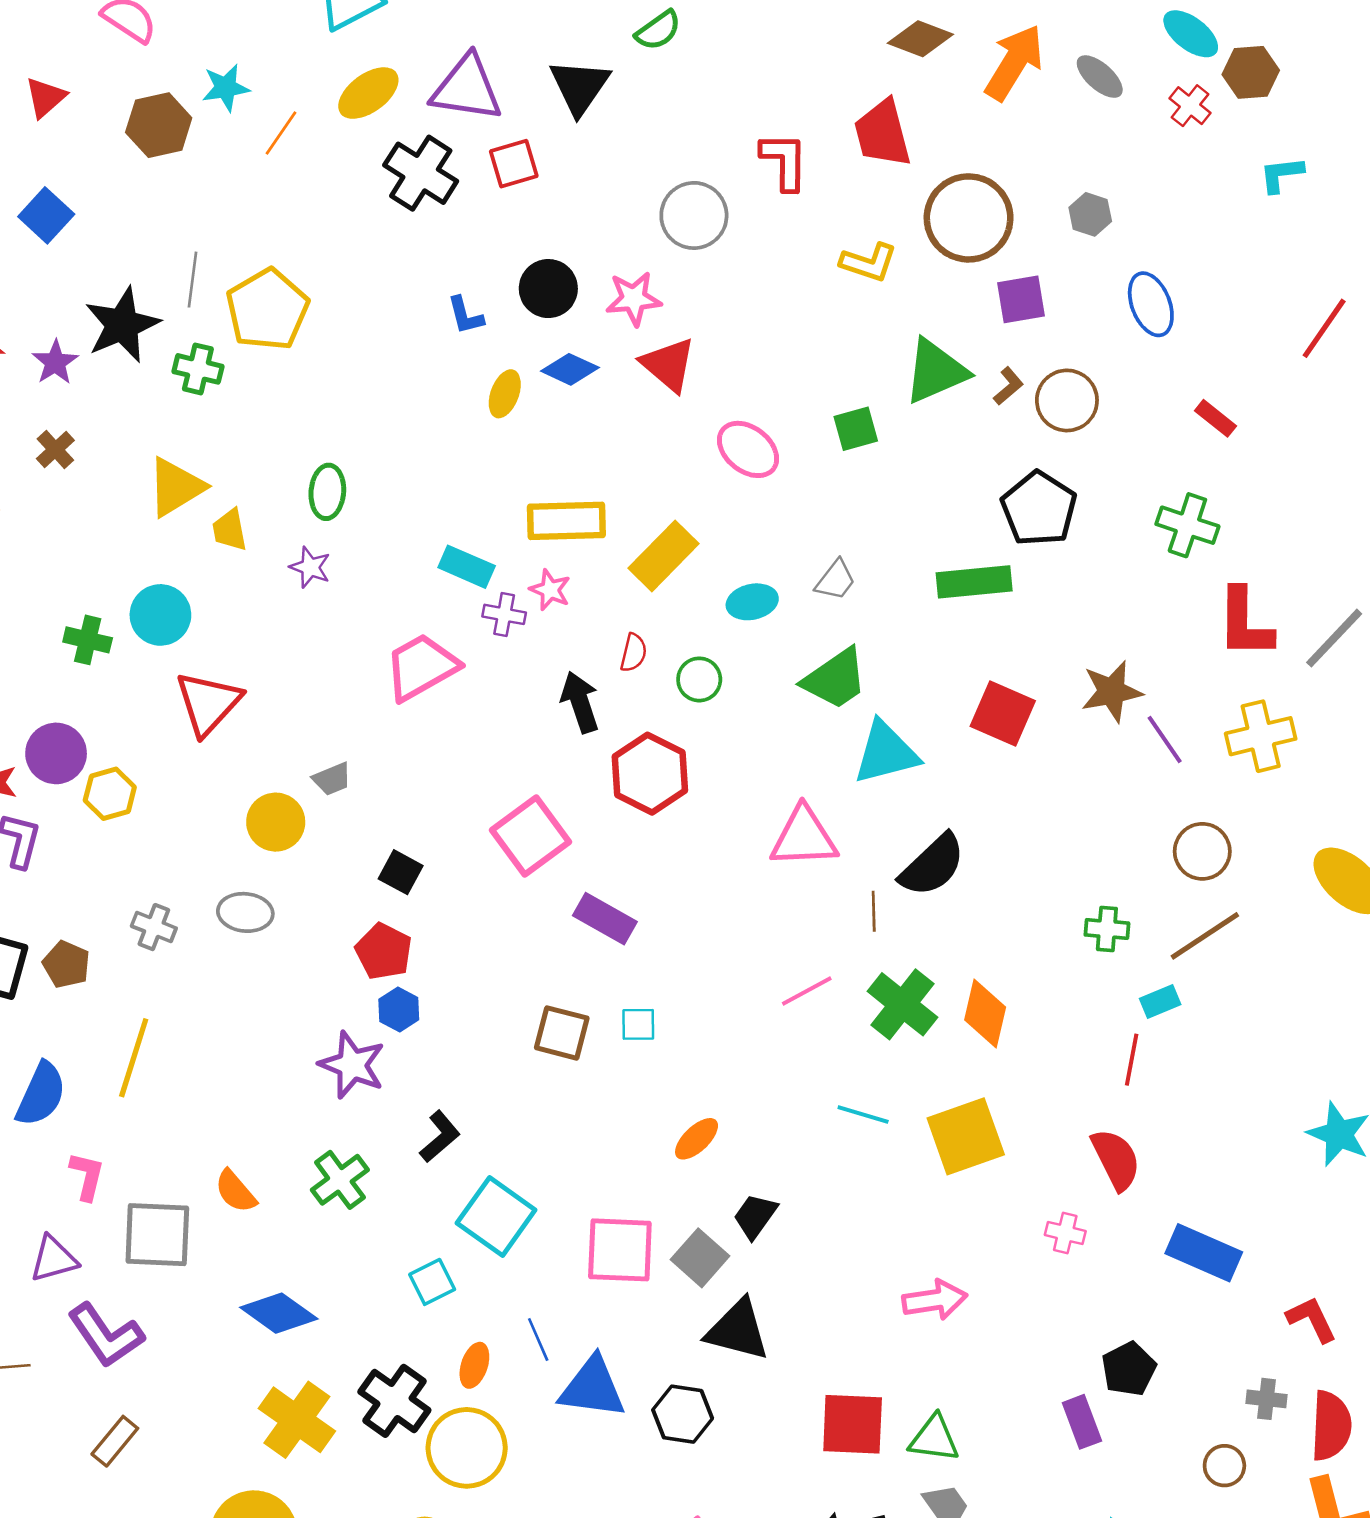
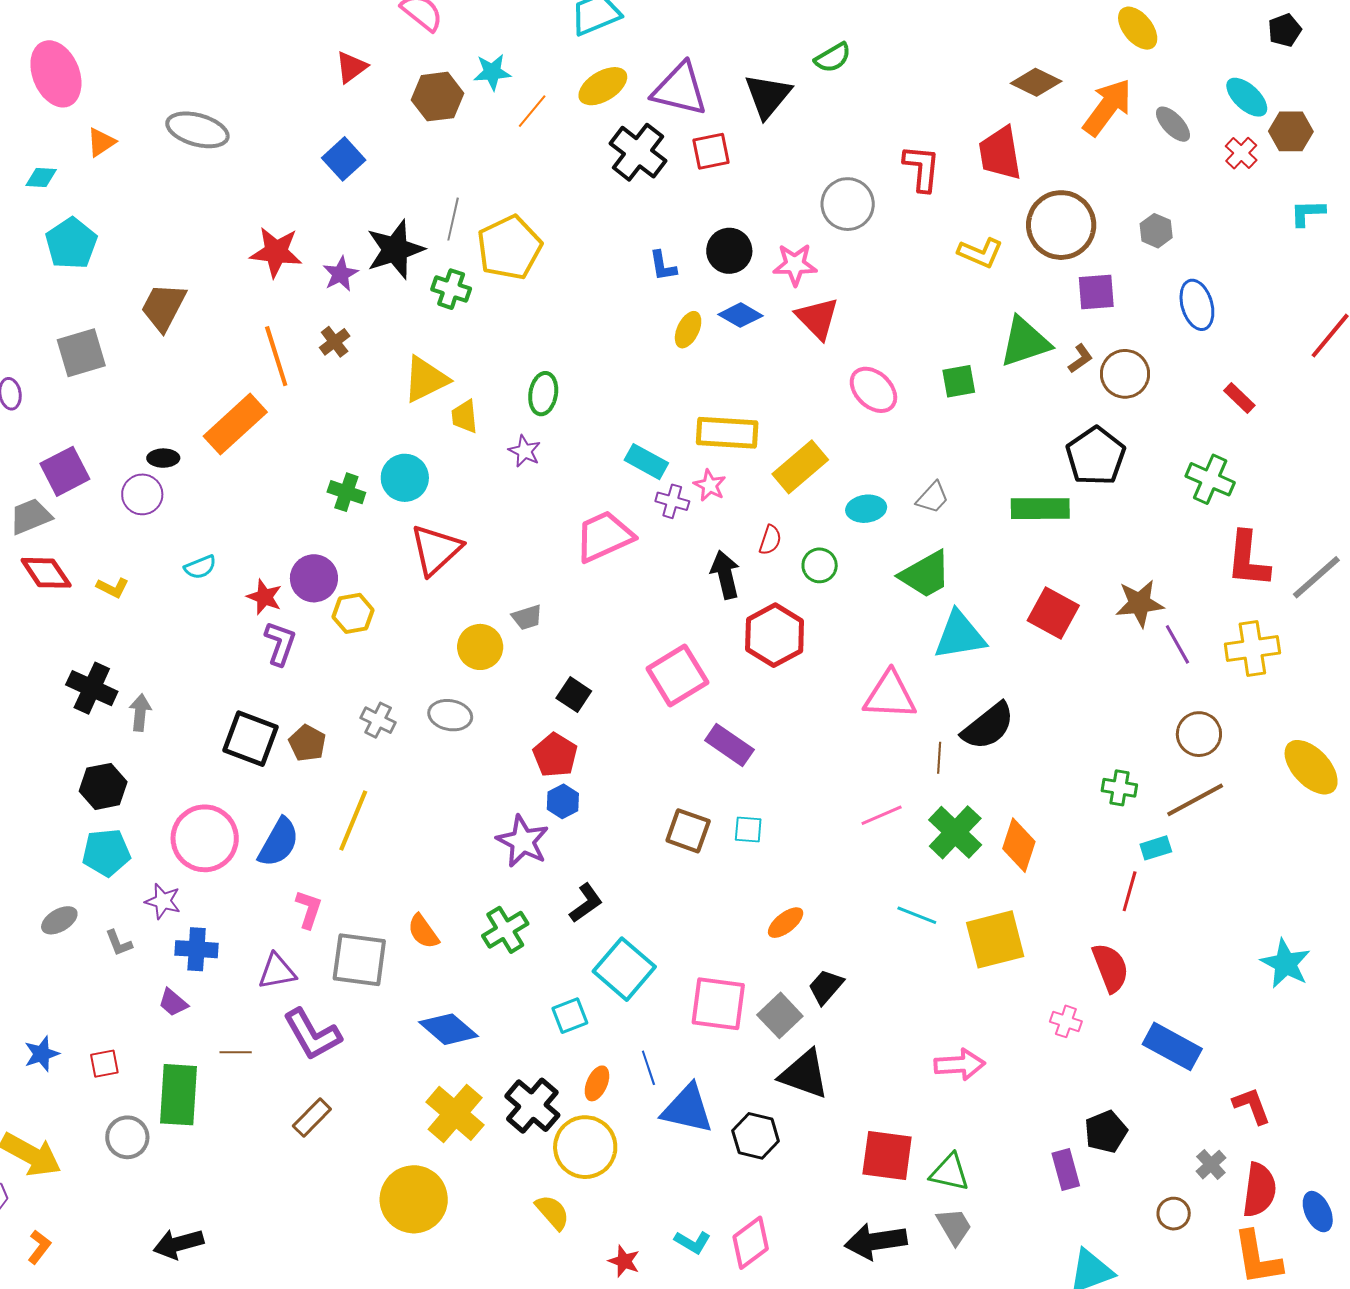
gray cross: (1267, 1399) -> (1211, 1165), turned 36

